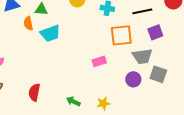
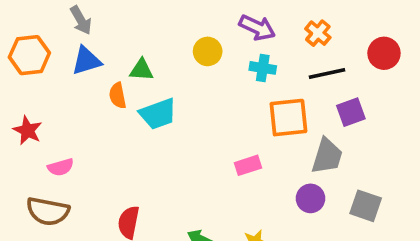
gray trapezoid: (142, 56) -> (327, 156), turned -65
gray square: (158, 74) -> (366, 206), moved

